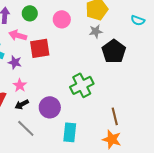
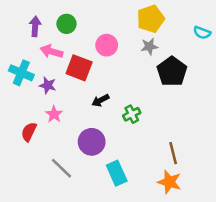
pink circle: (62, 19) -> (107, 45), moved
red square: (40, 48) -> (79, 68), turned 30
green cross: (82, 85) -> (132, 114), size x0.6
black arrow: (22, 104) -> (100, 100), moved
cyan rectangle: (70, 132) -> (117, 173), turned -30

